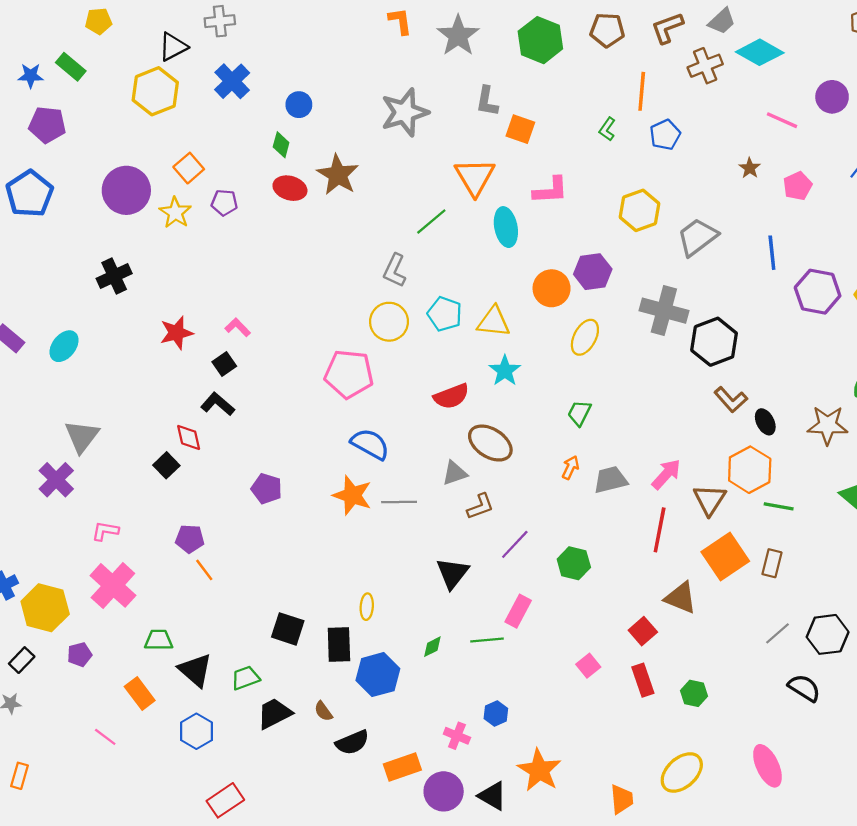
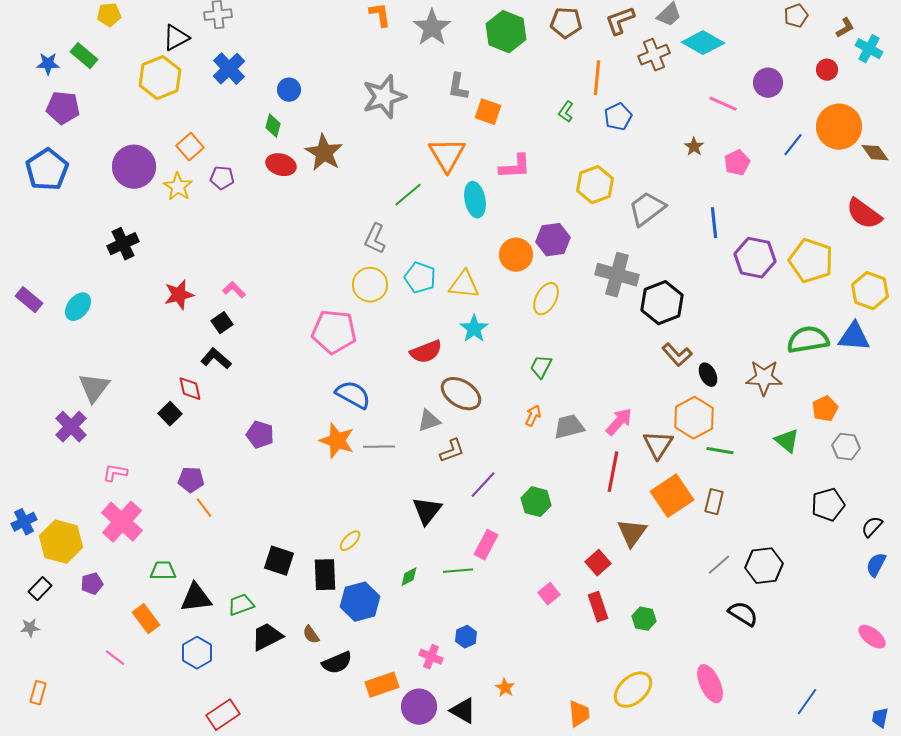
brown triangle: (681, 598) -> (632, 533), turned 44
yellow ellipse: (367, 607) -> (350, 541), turned 40
black triangle: (195, 670) -> (196, 598), turned -48
orange star: (539, 770) -> (505, 688), size x0.5

